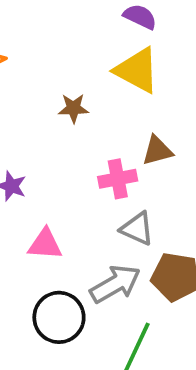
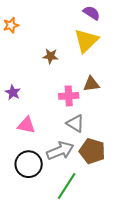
yellow triangle: (137, 70) -> (86, 41), turned 40

